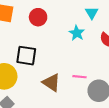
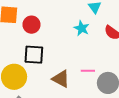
red circle: (38, 17) -> (31, 25), moved

